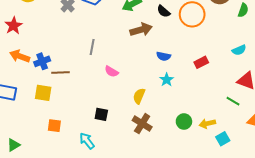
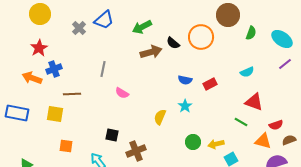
black semicircle: (164, 11) -> (173, 43), moved
red star: (14, 26) -> (39, 48), moved
blue semicircle: (164, 56) -> (185, 80), moved
blue cross: (42, 61) -> (54, 69), moved
cyan star: (167, 80) -> (185, 106), moved
yellow semicircle: (139, 96) -> (160, 117), moved
brown cross: (142, 124) -> (136, 151), moved, turned 36

